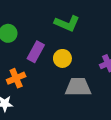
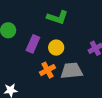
orange cross: (16, 78) -> (47, 70), moved

